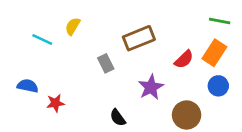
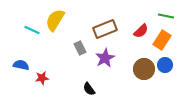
yellow semicircle: (73, 26) -> (55, 20), size x1.6
red semicircle: (184, 59) -> (141, 31), moved
purple star: (151, 87) -> (105, 58), moved
brown circle: (187, 115) -> (144, 69), moved

